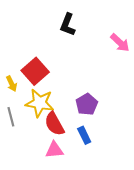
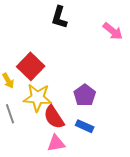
blue rectangle: (84, 135) -> (85, 126), turned -36

